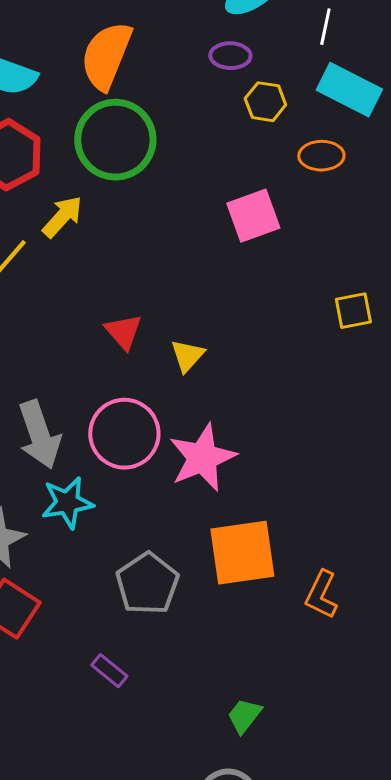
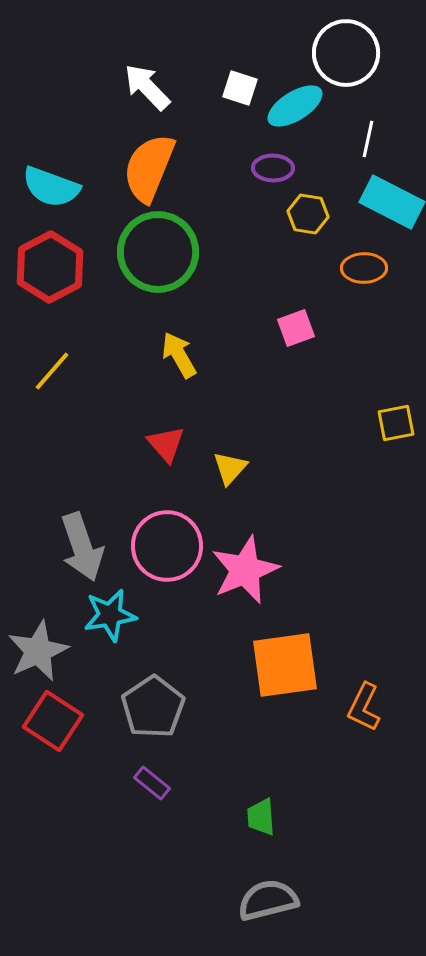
pink square: (253, 216) -> (296, 328), size x0.7
yellow arrow: (62, 217) -> (179, 355), moved, turned -72
gray pentagon: (147, 584) -> (153, 707), moved
green trapezoid: (244, 716) -> (261, 817), moved, turned -42

